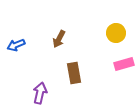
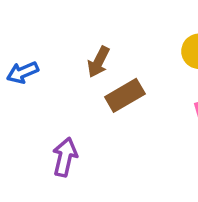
brown rectangle: (74, 73) -> (125, 95), moved, turned 70

